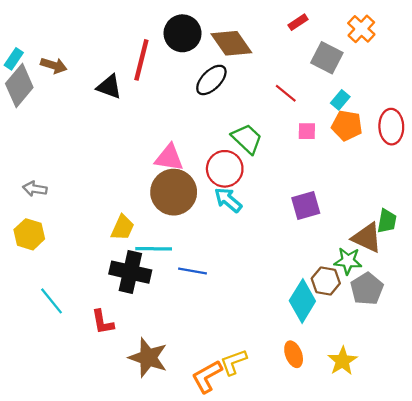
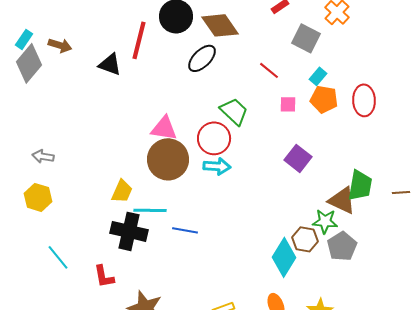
cyan arrow: (228, 200) -> (217, 166), turned 144
purple square: (306, 205) -> (298, 158), moved, turned -36
green trapezoid: (387, 221) -> (360, 185), size x1.4

